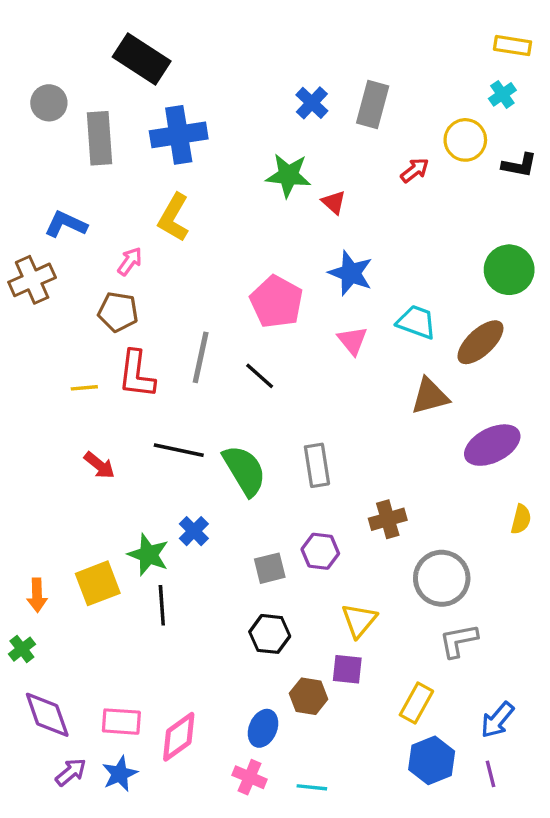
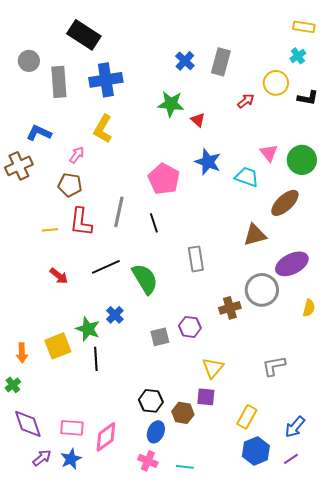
cyan trapezoid: (416, 322) -> (247, 177), moved
pink triangle: (352, 341) -> (269, 153), moved
black line: (260, 376) -> (154, 223), turned 30
black line: (179, 450) -> (106, 267), turned -36
gray rectangle: (317, 465) -> (196, 259), moved
gray circle: (442, 578) -> (262, 290), moved
black hexagon: (270, 634) -> (151, 401), moved
gray L-shape: (459, 641) -> (274, 366), moved
purple line: (491, 774) -> (291, 459), turned 70

